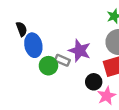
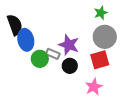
black semicircle: (22, 29) -> (15, 25), size x1.5
black circle: (94, 82) -> (70, 66), moved

